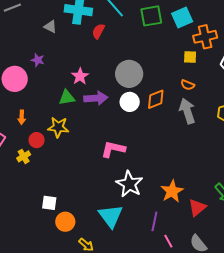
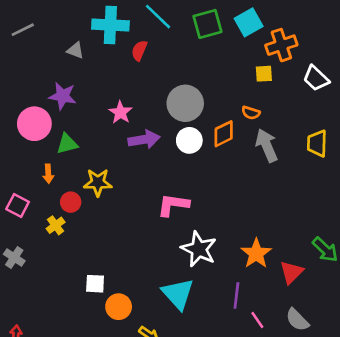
purple star: (38, 60) -> (63, 96), size x1.5
orange semicircle: (188, 85) -> (251, 113), moved
green triangle: (67, 98) -> (67, 144), moved

